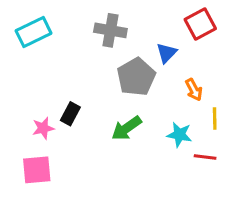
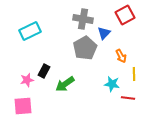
gray cross: (110, 30) -> (83, 19), moved
cyan rectangle: (34, 32) -> (30, 31), moved
green arrow: (127, 128) -> (65, 84), moved

